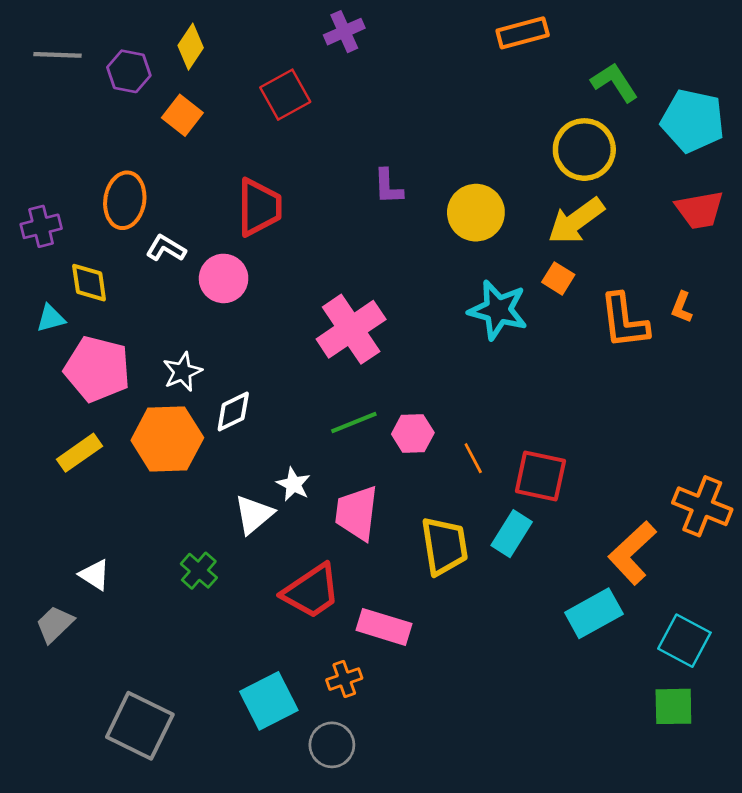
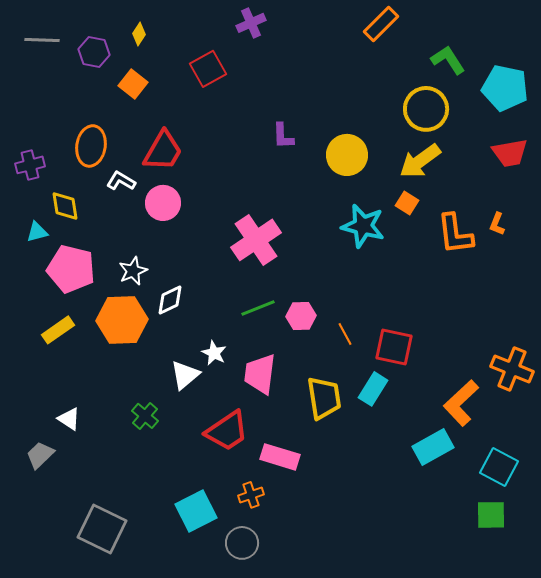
orange rectangle: (523, 33) -> (381, 24), turned -30
yellow diamond: (191, 47) -> (139, 34), size x0.7
red trapezoid: (259, 207) -> (163, 151), moved, turned 30

